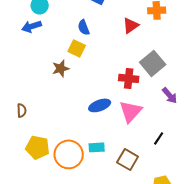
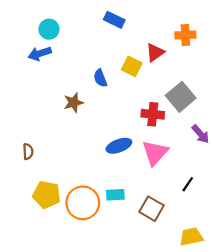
blue semicircle: (84, 27) -> (100, 78), moved
yellow square: (77, 48) -> (132, 66), moved

